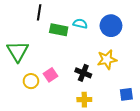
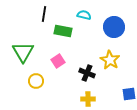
cyan semicircle: (80, 24) -> (84, 15), moved
yellow star: (107, 60) -> (110, 60), turned -30
pink square: (50, 75) -> (58, 61), moved

